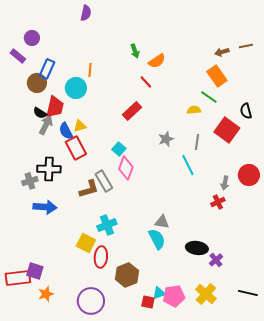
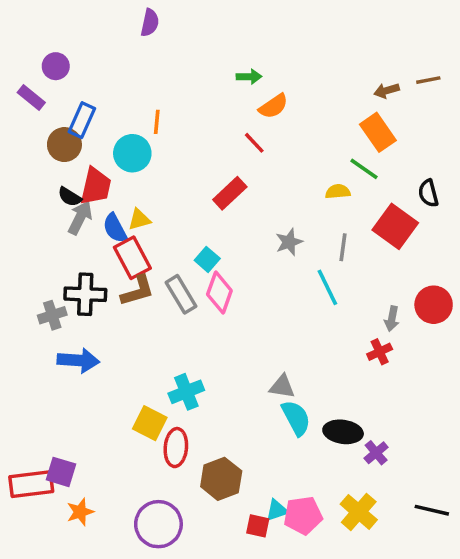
green arrow: (135, 51) -> (249, 77), moved, turned -72
gray rectangle: (104, 181) -> (181, 294), moved
brown L-shape: (89, 189) -> (138, 291), moved
cyan semicircle: (157, 239) -> (296, 418), moved

